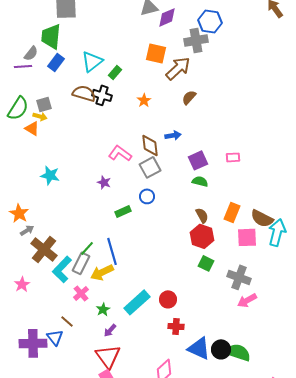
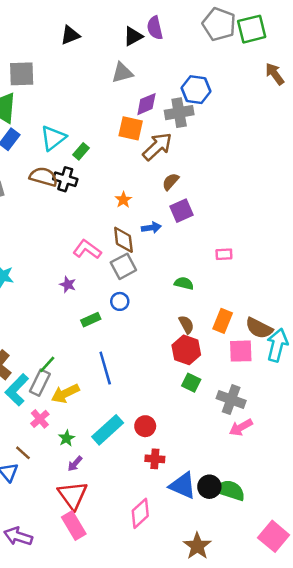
purple diamond: (167, 17) -> (146, 104), moved
orange star: (144, 100) -> (123, 200), moved
purple square: (198, 160) -> (182, 211), moved
blue line: (112, 251) -> (105, 368), moved

